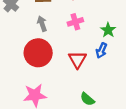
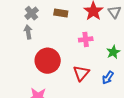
gray arrow: (42, 24) -> (28, 32), moved
blue arrow: (101, 50) -> (108, 78), moved

